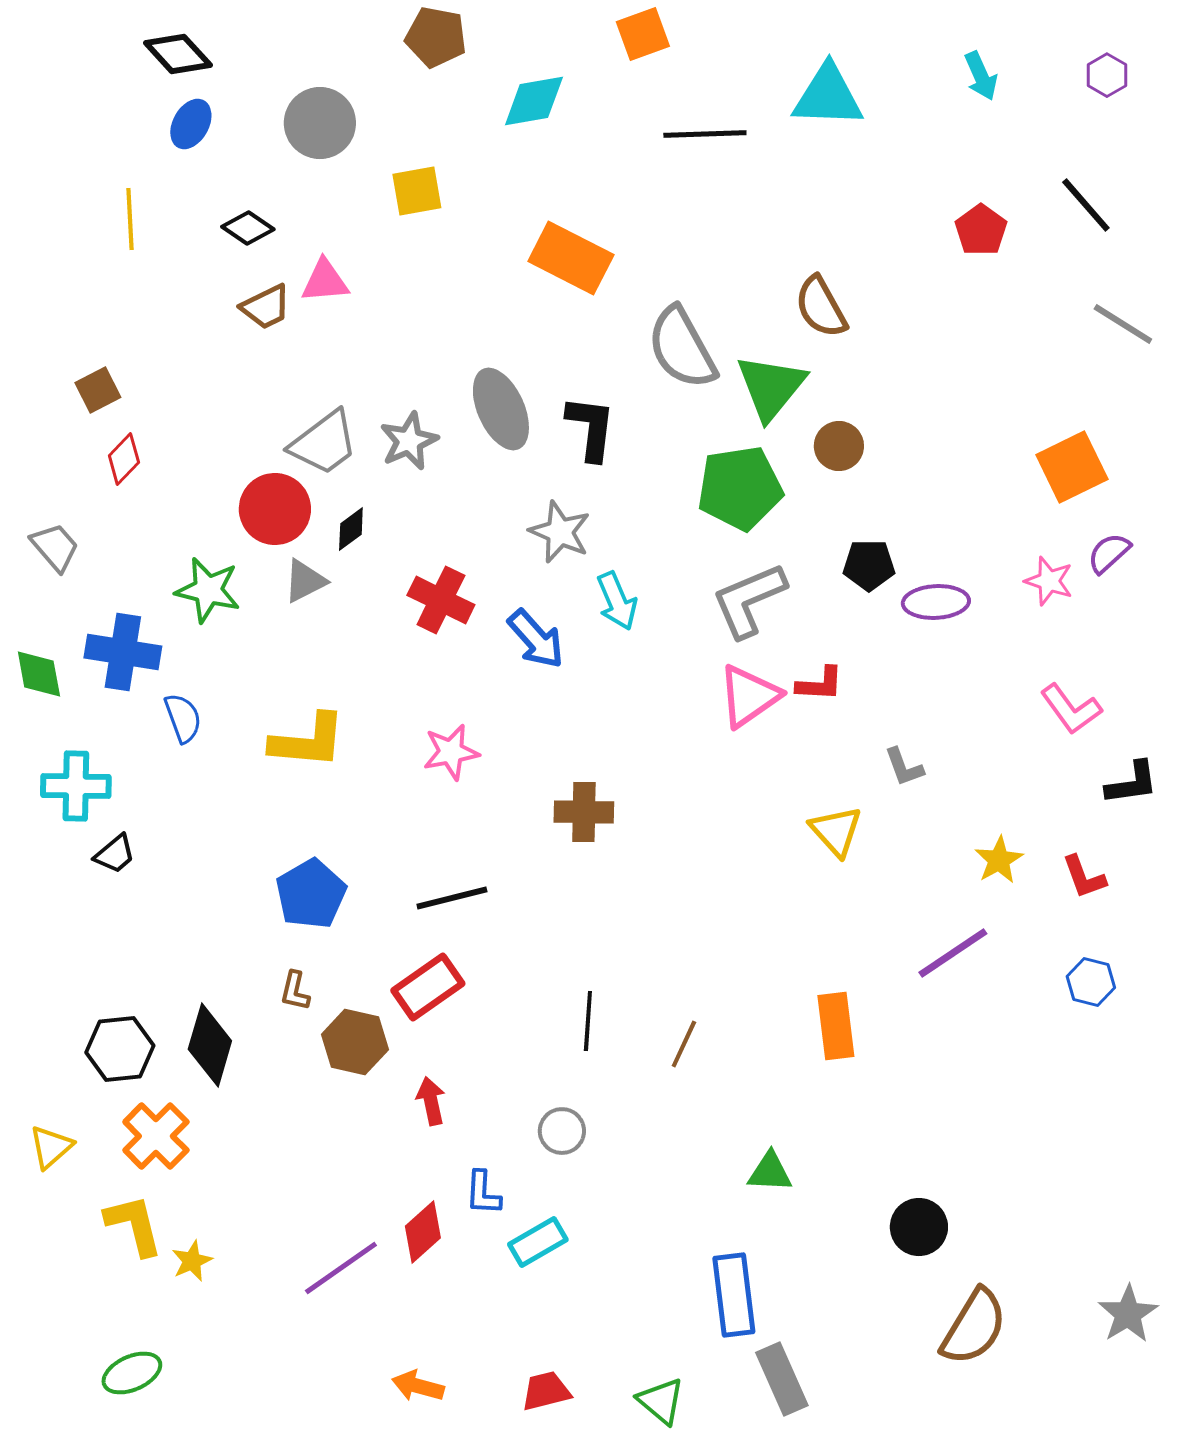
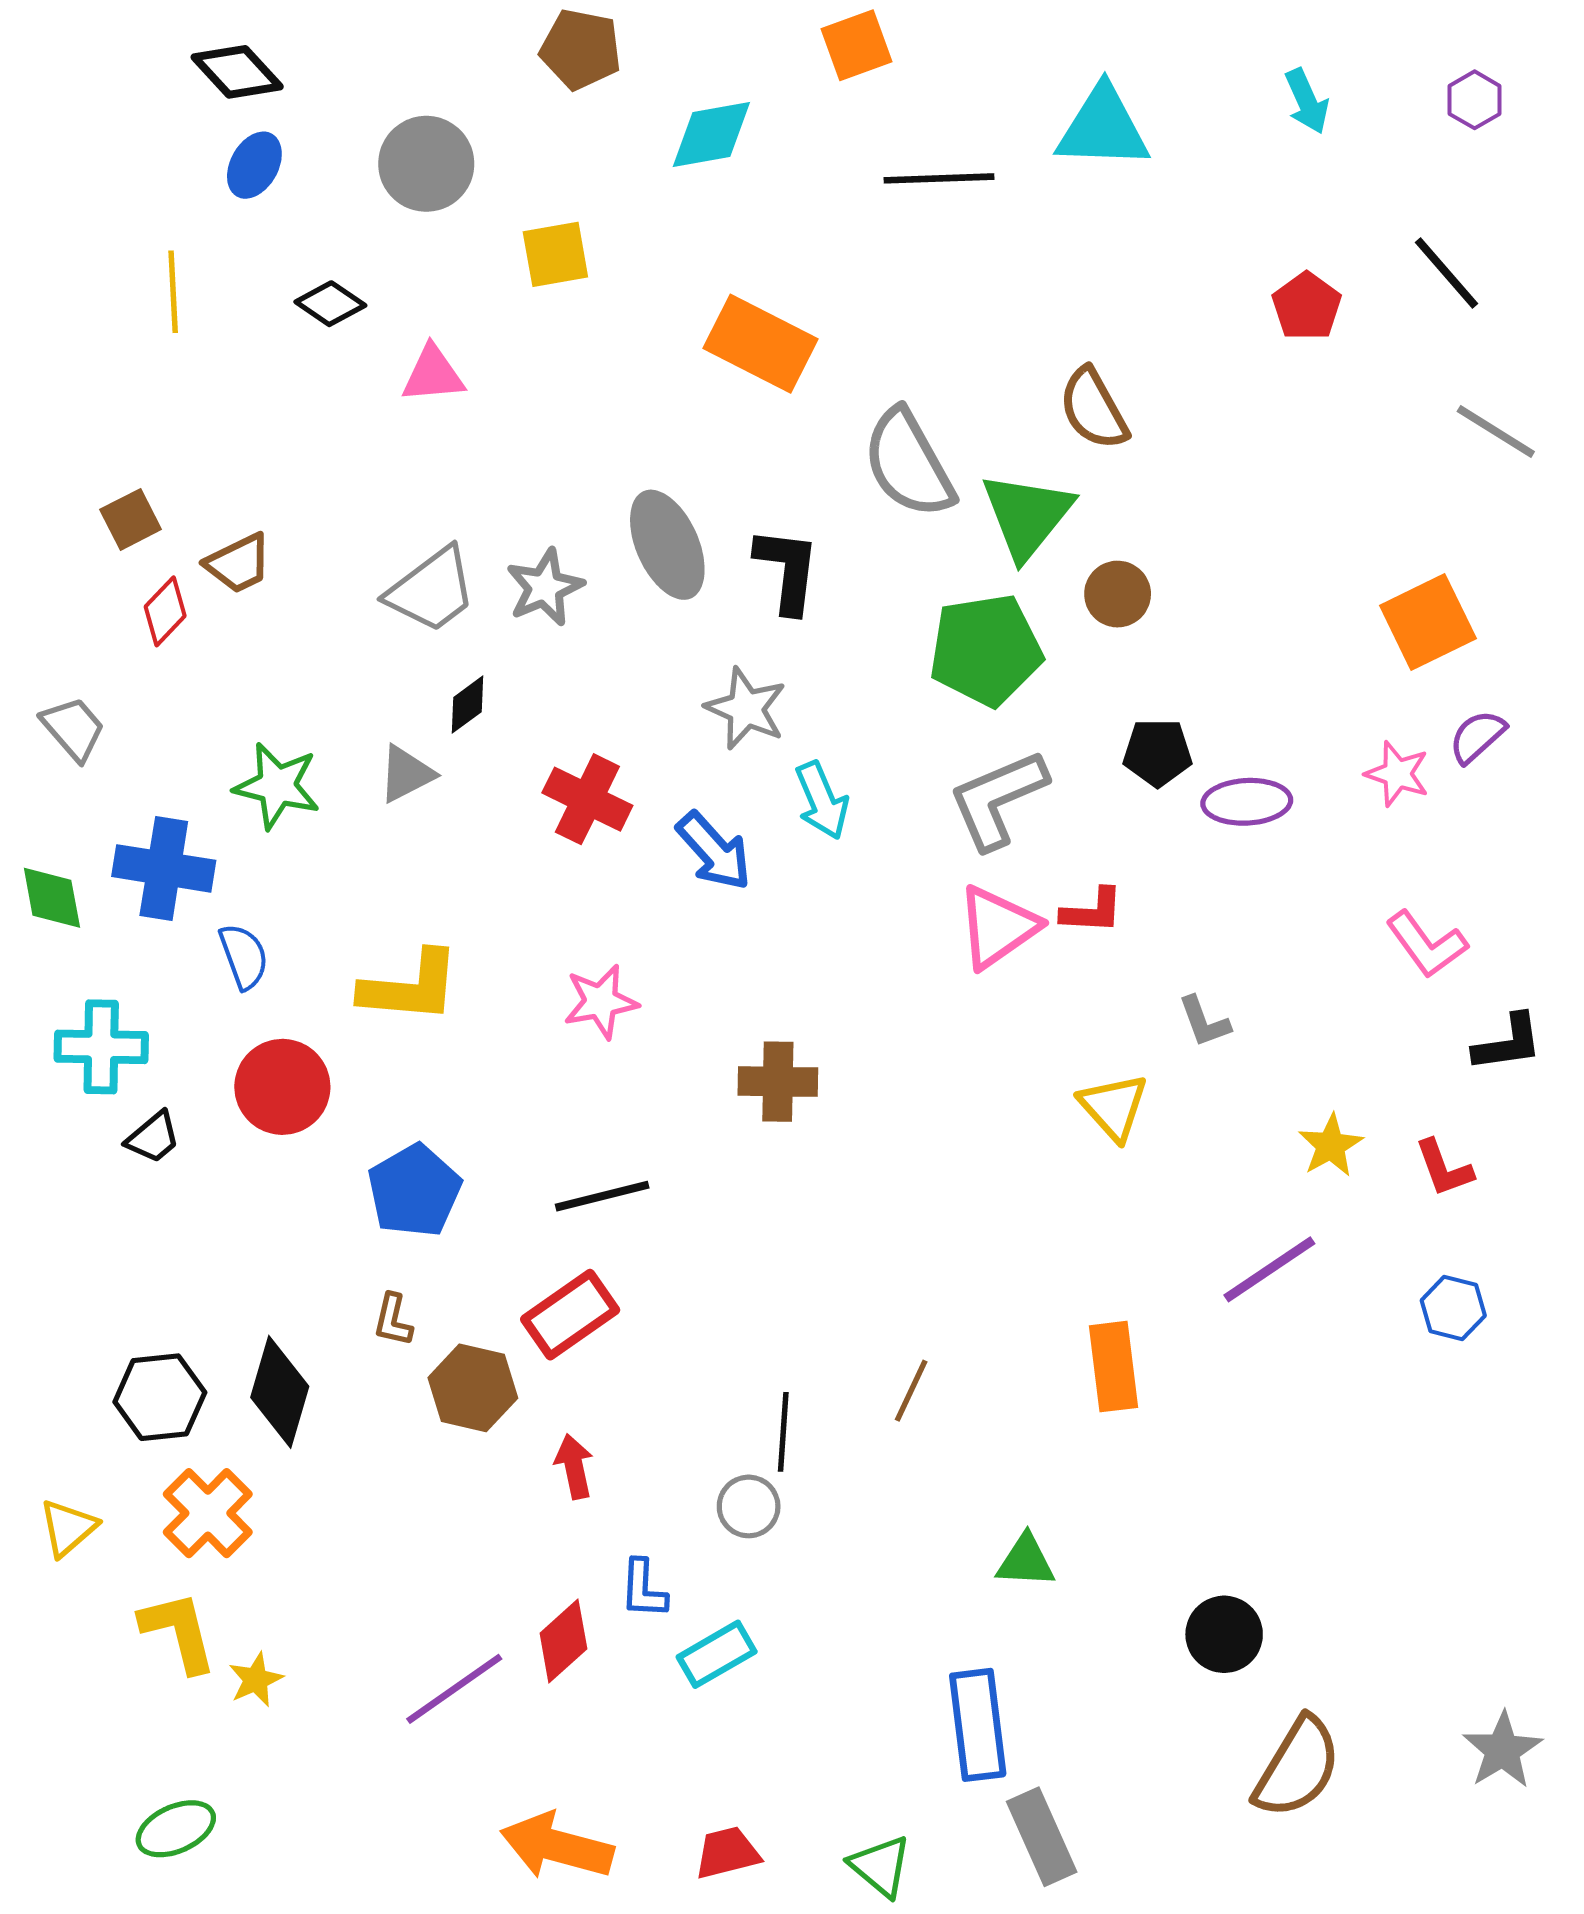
brown trapezoid: (266, 307) -> (238, 563), moved
red circle: (275, 509) -> (282, 1087), moved
black line: (588, 1021) -> (783, 1432), moved
orange arrow: (418, 1386) -> (557, 1846), size x1.6

